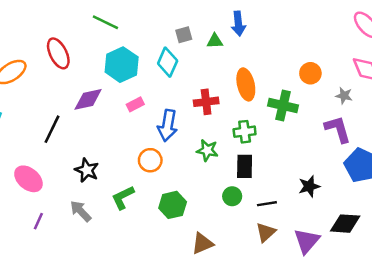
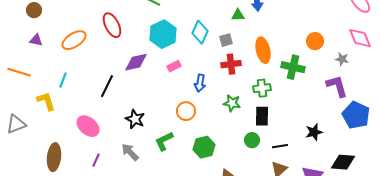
gray square: (184, 35) -> (226, 40), moved
blue arrow: (168, 125) -> (200, 83), size x0.7

